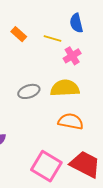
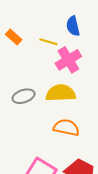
pink cross: (72, 56) -> (68, 60), size x1.4

